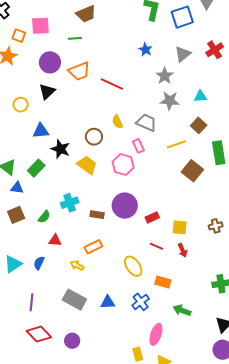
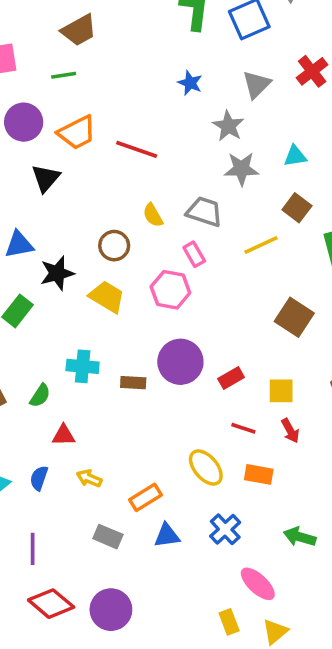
black triangle: (47, 92) -> (46, 178), moved
black star: (60, 149) -> (57, 273), turned -30
brown square: (192, 171) -> (294, 317), moved
cyan cross: (70, 203) -> (83, 366), turned 30
orange rectangle: (93, 247) -> (146, 497), moved
yellow arrow: (77, 265) -> (89, 478), moved
orange rectangle: (163, 282) -> (259, 474), moved
gray rectangle: (74, 300) -> (108, 537), size x0.7
pink ellipse: (156, 334) -> (258, 584), turned -60
purple circle: (72, 341) -> (111, 610), size x1.5

